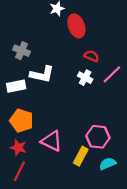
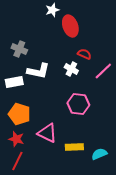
white cross: (85, 78) -> (71, 69), moved
pink hexagon: (98, 137) -> (78, 104), moved
yellow rectangle: (81, 156) -> (74, 147), turned 60

